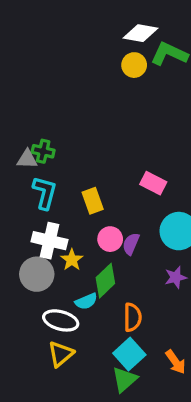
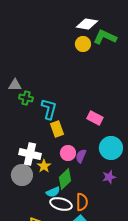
gray triangle: (27, 159) -> (15, 85), moved
cyan L-shape: (45, 193) -> (49, 109), moved
white ellipse: (61, 320) -> (61, 204), moved

